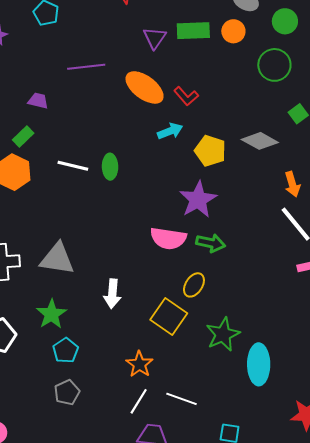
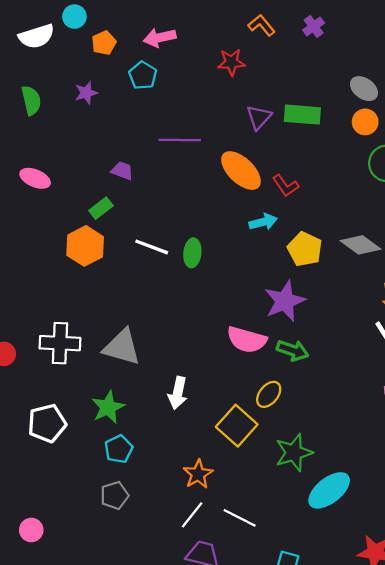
orange circle: (233, 31) -> (365, 122), moved
cyan ellipse: (259, 364) -> (329, 490), turned 45

